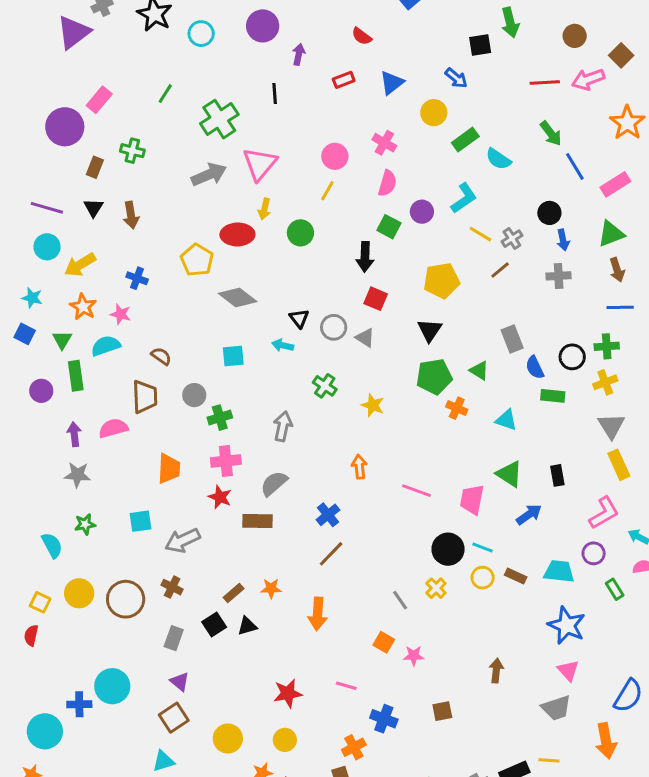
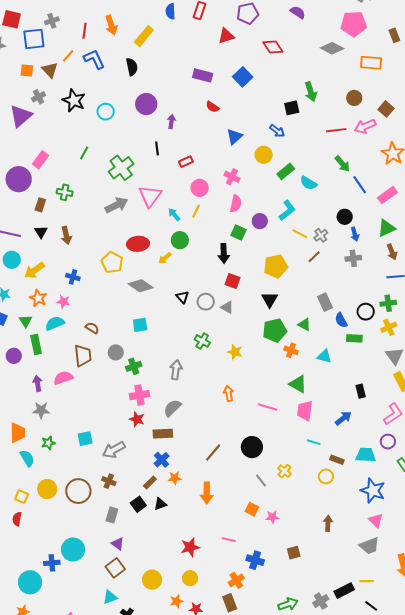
red rectangle: (344, 80) -> (186, 162), moved
yellow arrow: (264, 209) -> (165, 258), moved, turned 40
cyan arrow: (283, 345) -> (174, 214), moved, turned 40
orange trapezoid: (169, 469) -> (18, 433), moved
green triangle: (509, 474) -> (298, 384), moved
blue cross: (328, 515) -> (162, 460), moved
black circle: (448, 549) -> (252, 447), moved
yellow circle: (483, 578) -> (326, 476), moved

